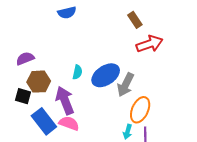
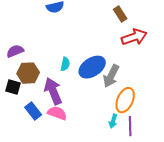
blue rectangle: (44, 121) -> (33, 111), size x0.7

